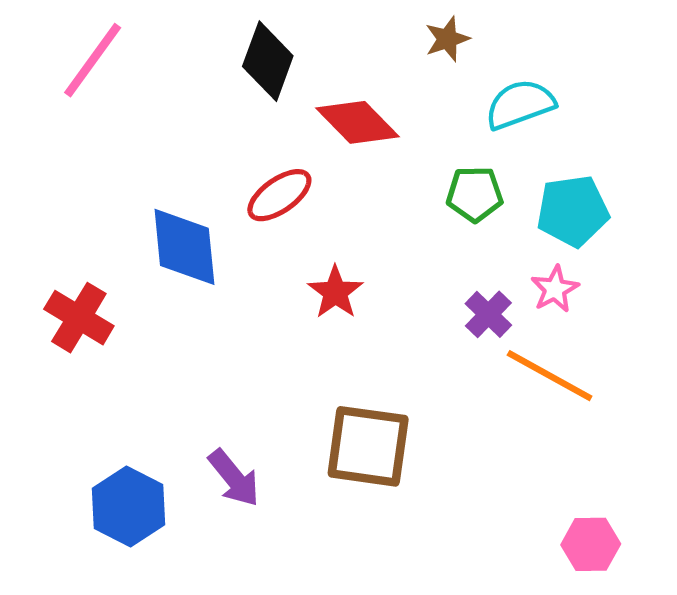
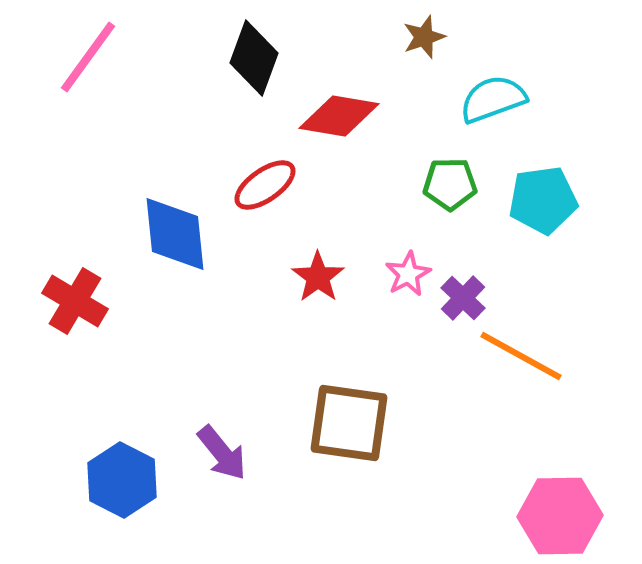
red diamond: (357, 122) -> (339, 116), turned -36
pink star: (555, 289) -> (408, 274), moved
pink hexagon: (591, 544) -> (560, 516), size x1.5

